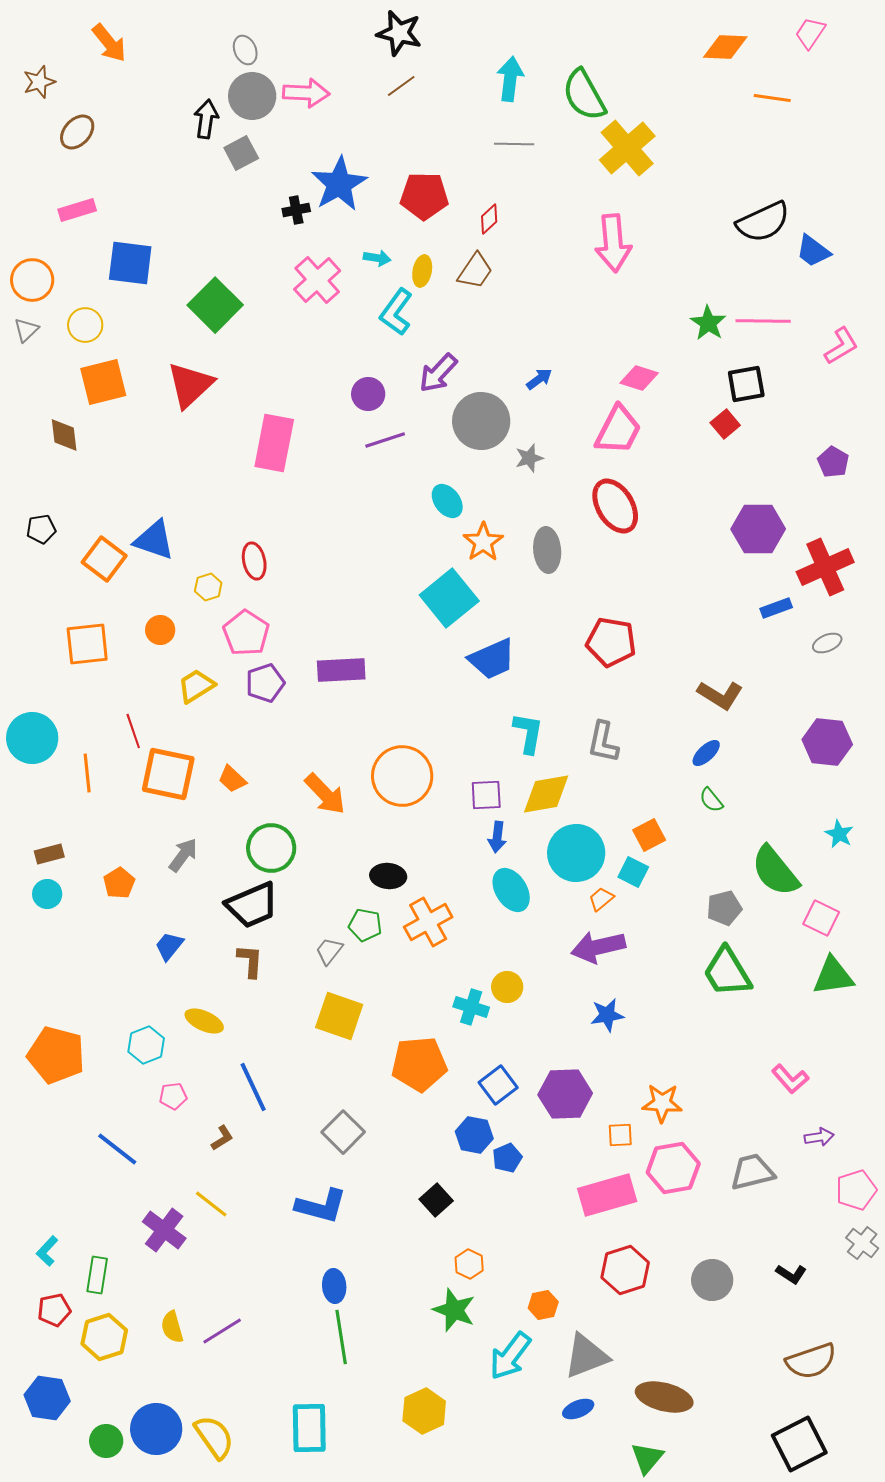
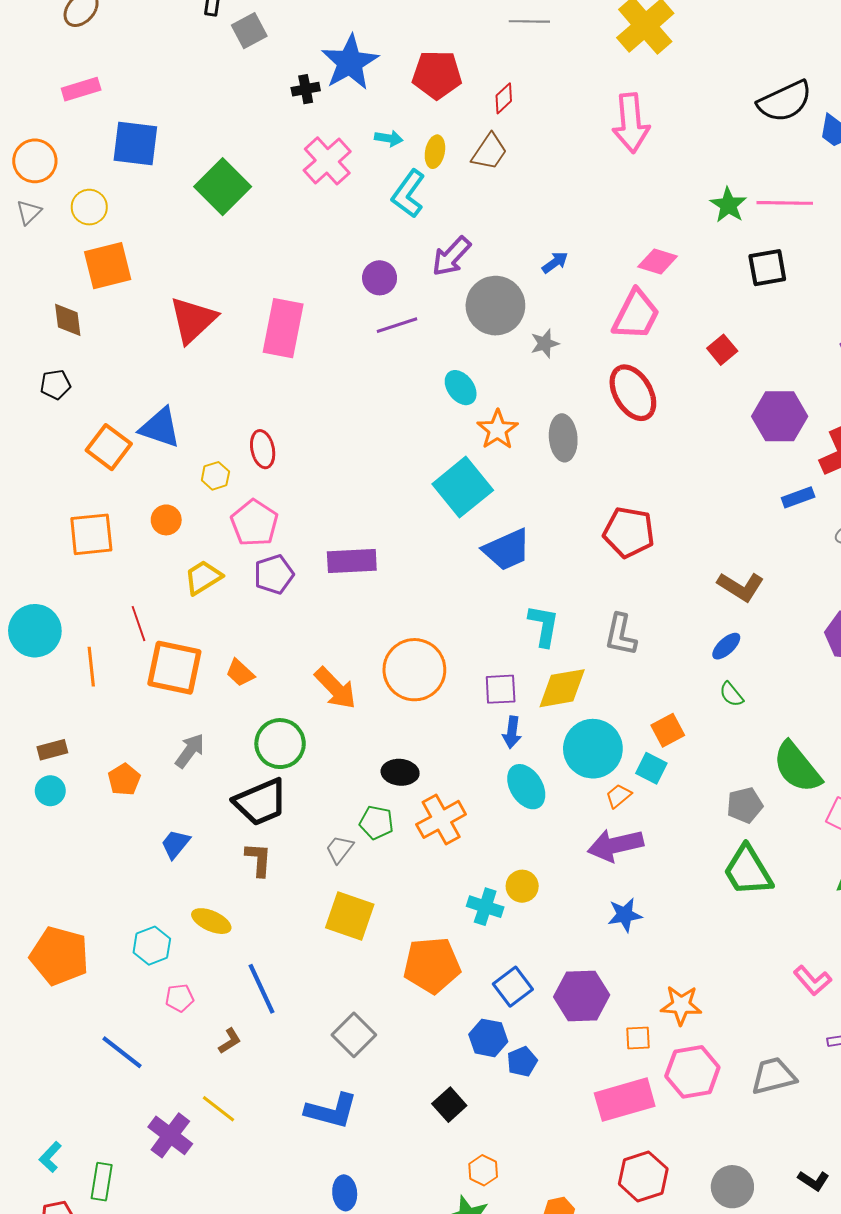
red triangle: (190, 385) -> (193, 320), moved
red square: (725, 424) -> (722, 350), moved
black pentagon: (41, 529) -> (55, 385), moved

